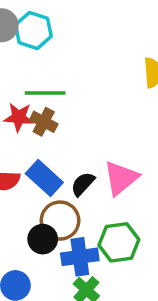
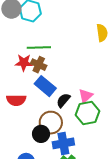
blue rectangle: (44, 178) -> (45, 86), moved
pink triangle: (121, 178) -> (86, 96), size x0.7
green hexagon: (119, 242) -> (88, 113), moved

